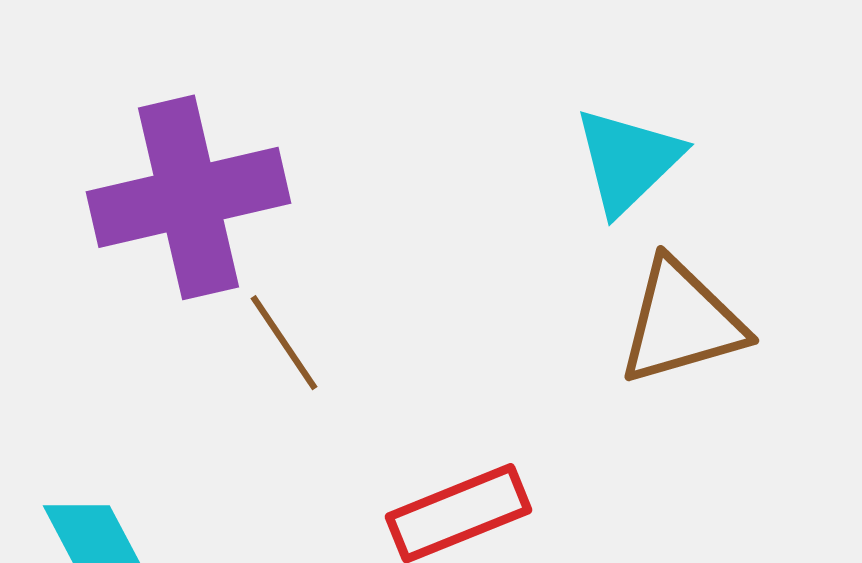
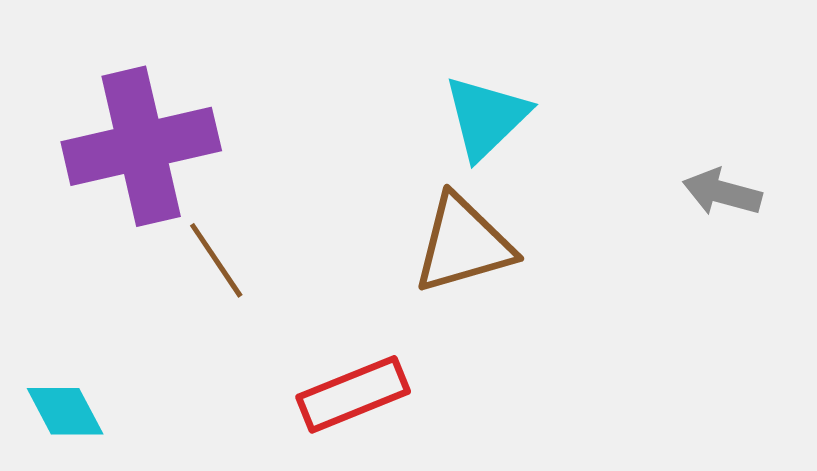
brown triangle: (681, 322) -> (463, 244), moved

